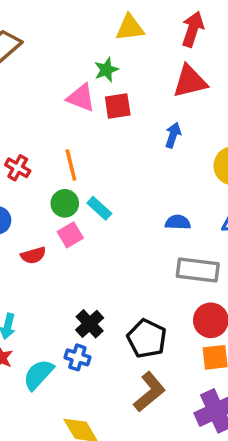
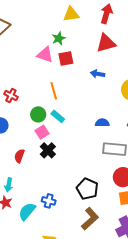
blue arrow: (173, 135) -> (98, 74), turned -96
orange line: (71, 165) -> (54, 91), moved
red semicircle: (33, 255) -> (19, 156), moved, turned 128
black cross: (90, 324) -> (48, 150), moved

